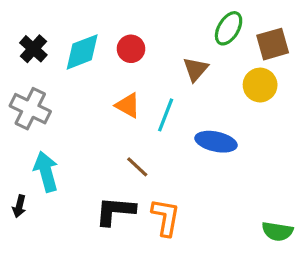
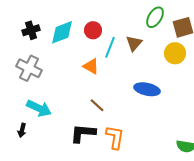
black cross: (33, 49) -> (31, 30), turned 30
cyan line: (166, 115) -> (110, 47), moved
cyan arrow: (46, 172) -> (39, 108), turned 130

